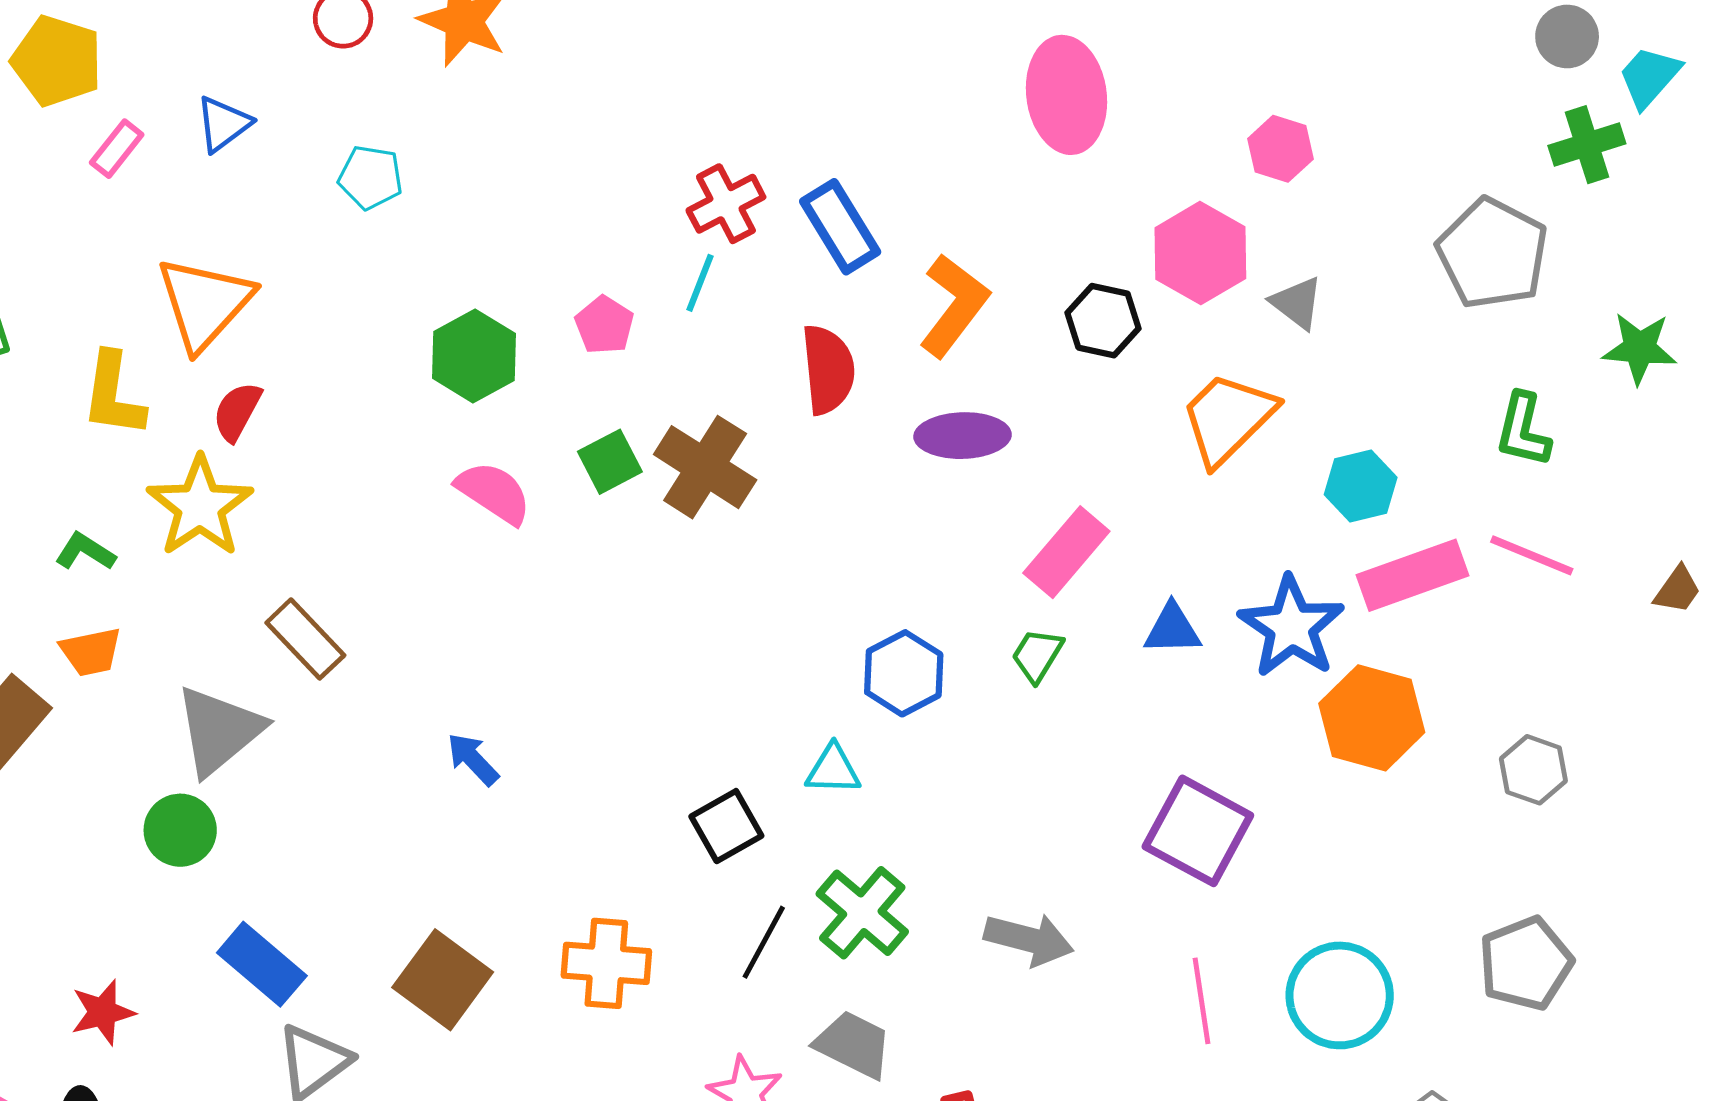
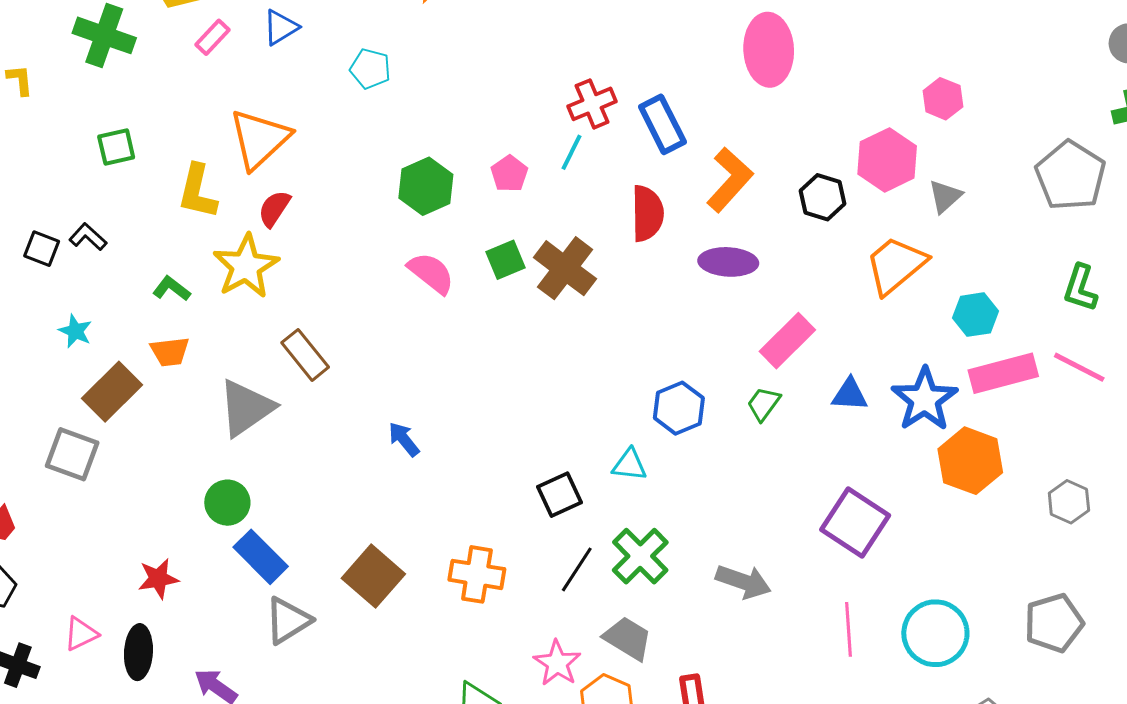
pink ellipse: (1067, 95) -> (769, 50), moved
gray triangle: (1297, 303) -> (945, 196), turned 36
green circle: (180, 830) -> (227, 503), moved

